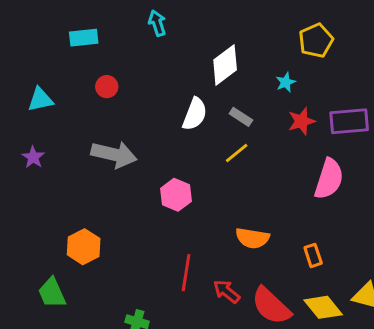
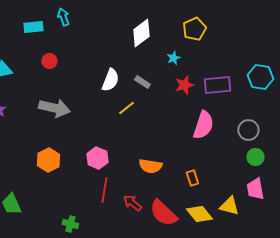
cyan arrow: (157, 23) -> (63, 17), moved
white diamond: (225, 65) -> (141, 33), moved
yellow line: (237, 153) -> (126, 108), moved
pink hexagon: (176, 195) -> (97, 158), moved
orange hexagon: (84, 247) -> (48, 160), moved

